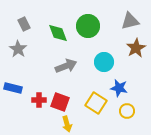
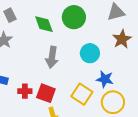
gray arrow: (66, 66) -> (52, 57), turned 120
yellow circle: (127, 111) -> (113, 102), size x1.5

